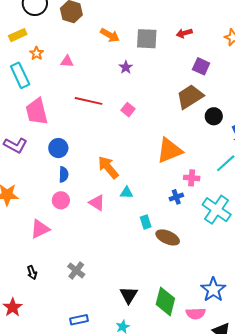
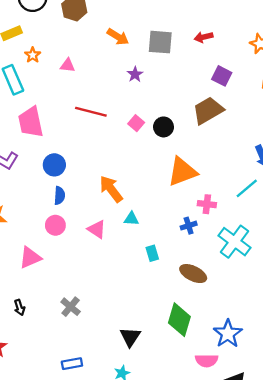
black circle: (214, 116) -> (163, 127), moved
brown ellipse: (168, 237) -> (193, 274), moved
green diamond: (165, 301) -> (179, 320), moved

